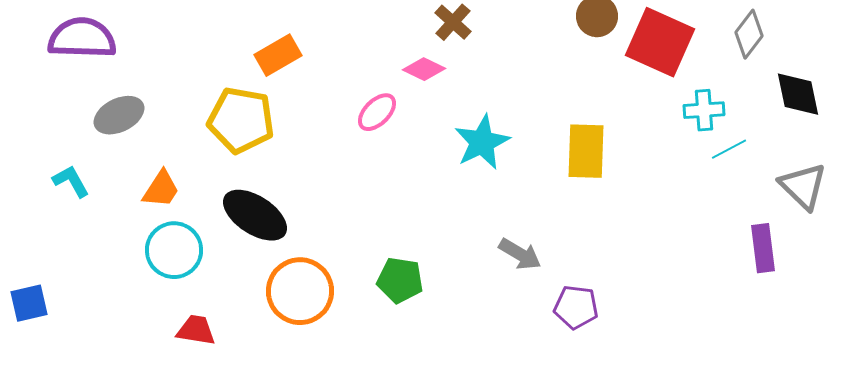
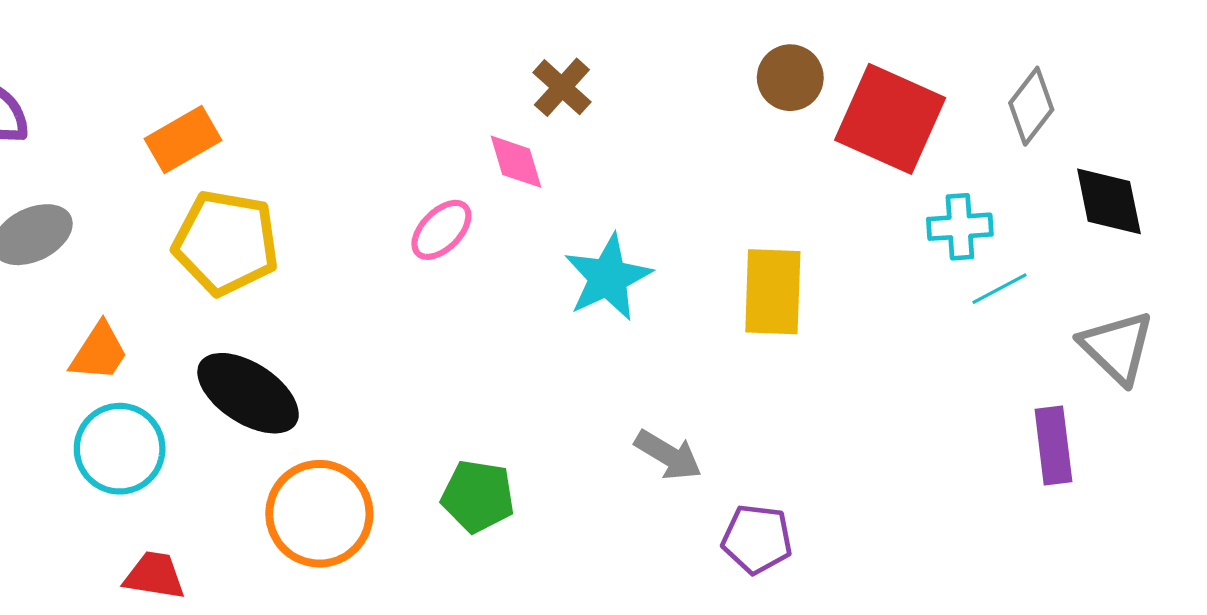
orange rectangle: (278, 55) -> (183, 140), moved
pink diamond: (424, 69) -> (516, 162), turned 48

